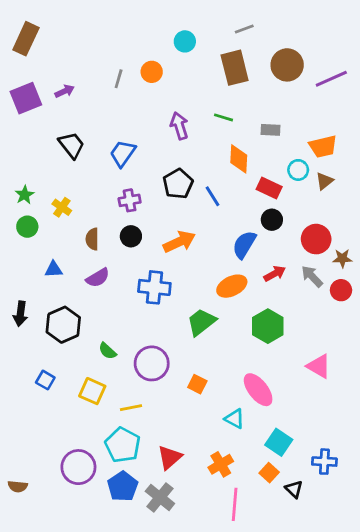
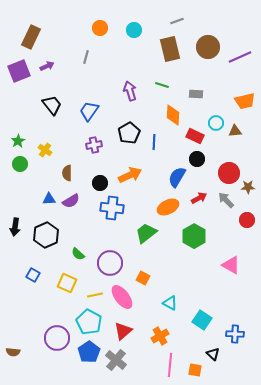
brown rectangle: (26, 39) -> (31, 37), moved
orange circle: (152, 72) -> (100, 28), moved
orange trapezoid: (323, 146) -> (245, 101), moved
brown triangle: (324, 181) -> (235, 131), turned 32
blue line: (212, 196) -> (154, 142), turned 35
black circle: (131, 236) -> (100, 183), moved
blue triangle: (54, 269) -> (49, 199), moved
red circle: (341, 290) -> (247, 220), moved
pink ellipse: (258, 390) -> (122, 297), moved
orange square: (269, 473) -> (195, 370), moved, turned -32

